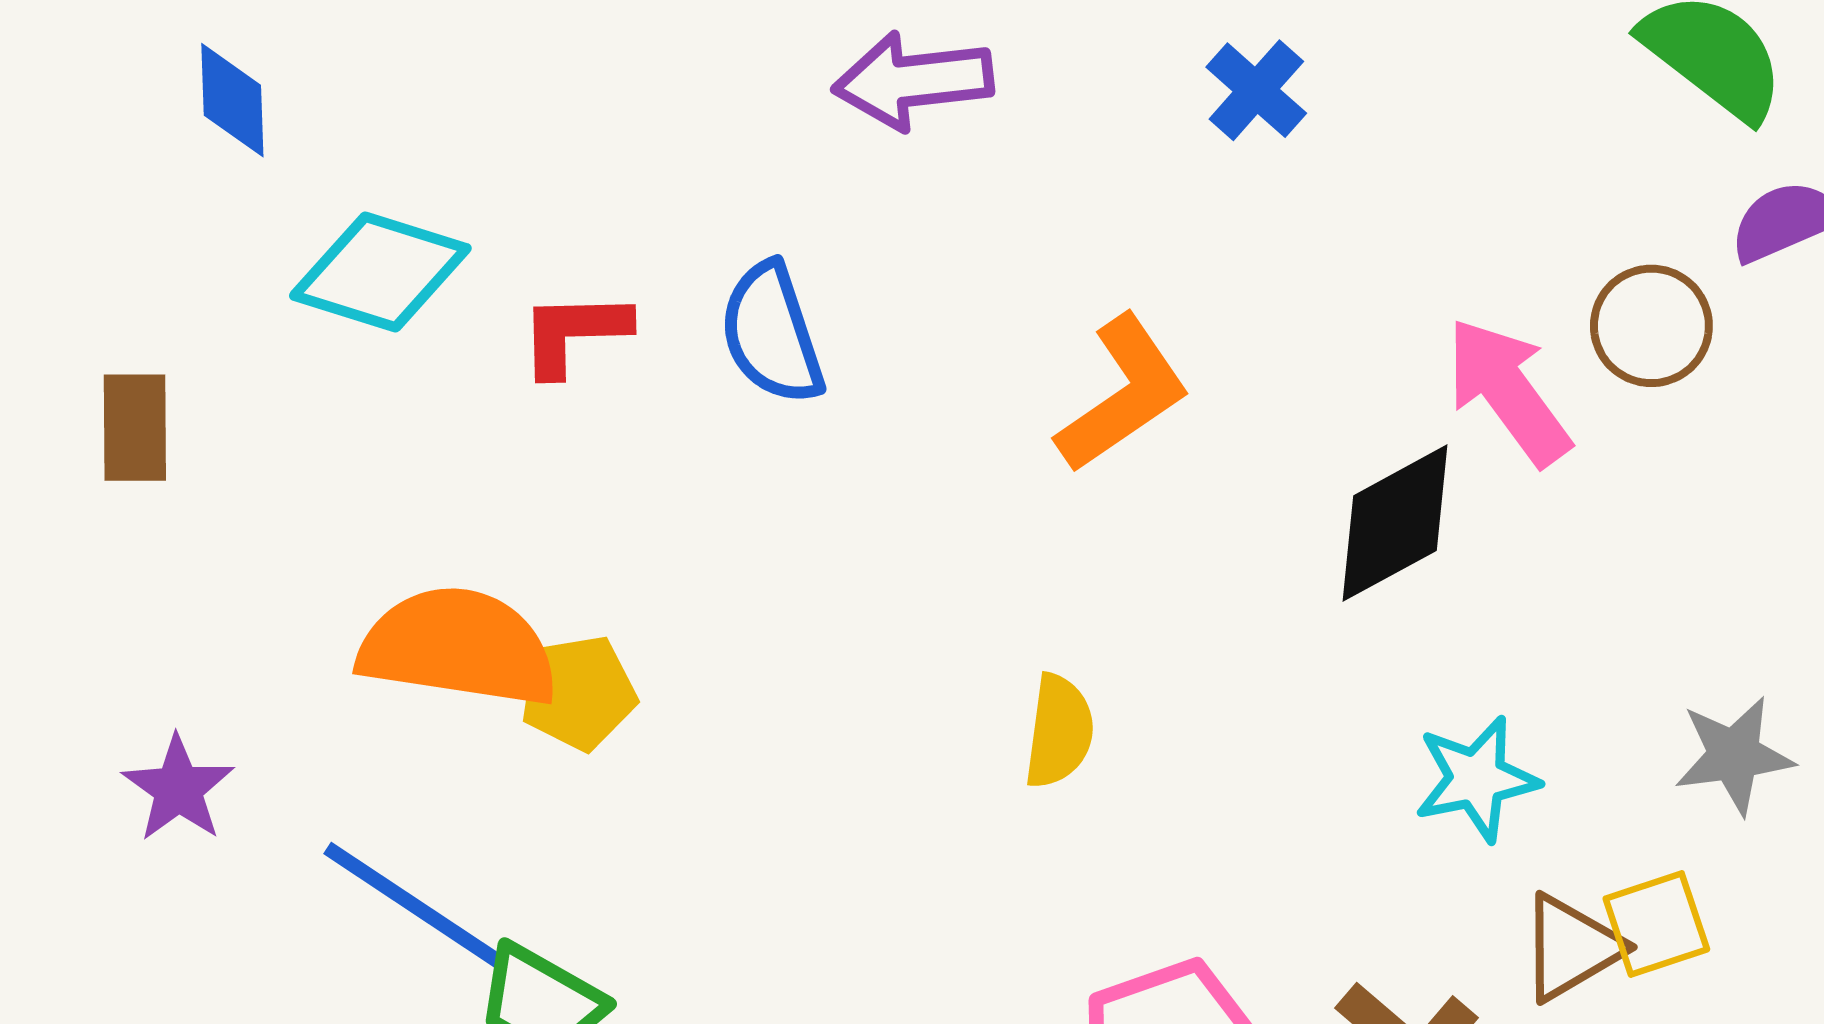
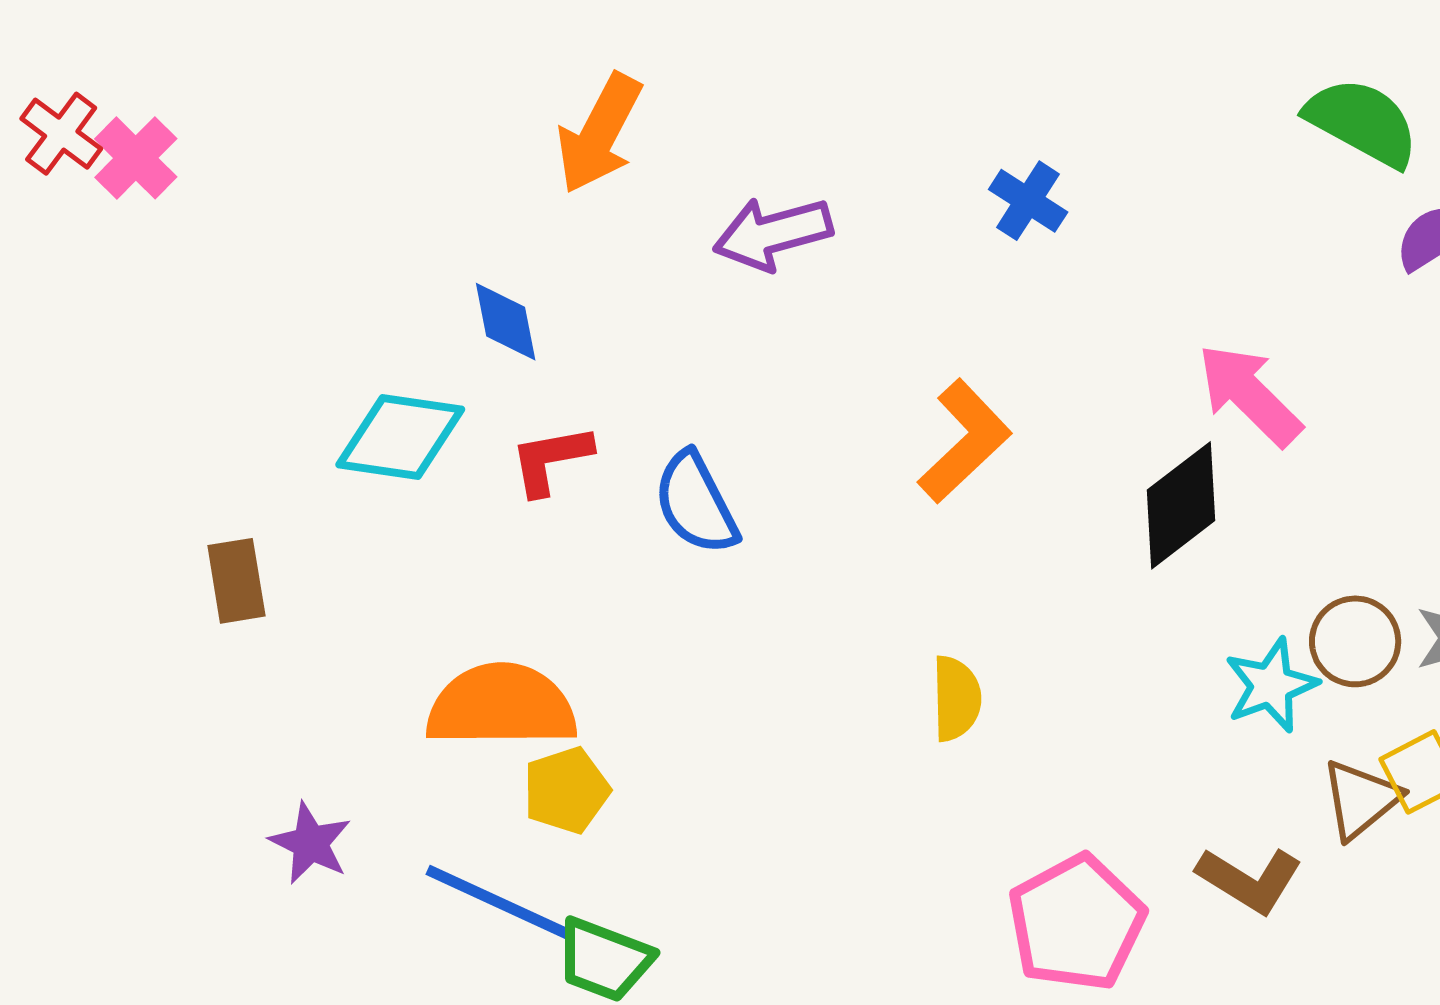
blue diamond: (232, 100) -> (506, 322), moved
brown circle: (1651, 326) -> (1355, 641), moved
blue semicircle: (772, 334) -> (696, 503), moved
yellow pentagon: (579, 693) -> (566, 790), moved

